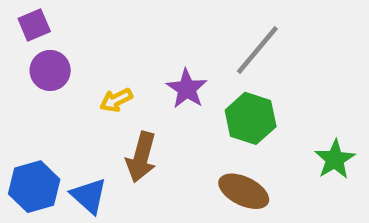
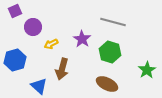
gray line: (257, 50) -> (113, 22), turned 65
purple circle: (50, 70) -> (33, 27), moved
blue hexagon: (34, 187) -> (15, 60), moved

